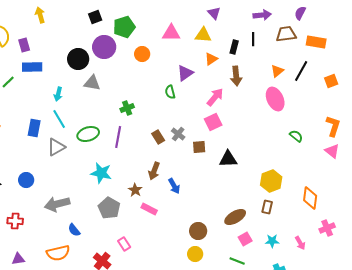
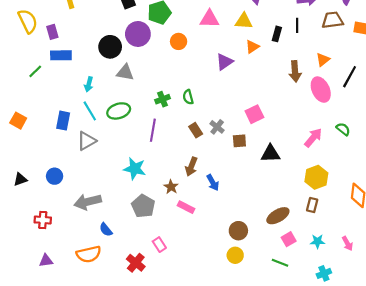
black line: (301, 71) -> (350, 77), moved
brown arrow: (236, 76) -> (295, 71), moved
green semicircle: (170, 92) -> (188, 97), moved
pink arrow: (215, 97) -> (313, 138), moved
green ellipse: (88, 134) -> (119, 111), moved

